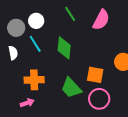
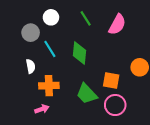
white circle: (36, 21) -> (51, 17), moved
white semicircle: (13, 53) -> (31, 66), moved

